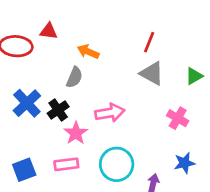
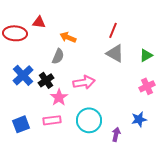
pink cross: (178, 118) -> (147, 86), moved, turned 35

